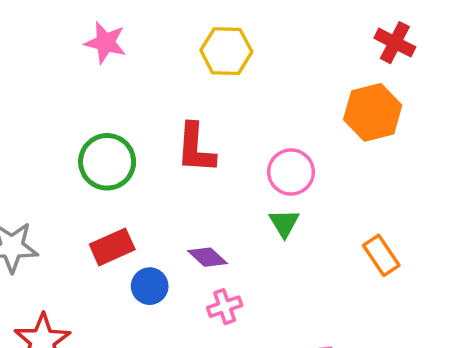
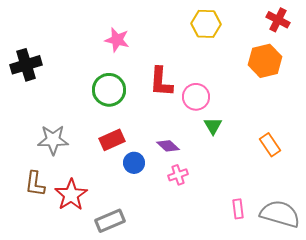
pink star: (105, 43) -> (117, 40), moved
yellow hexagon: (226, 51) -> (206, 24), moved
pink circle: (291, 172) -> (196, 97), moved

